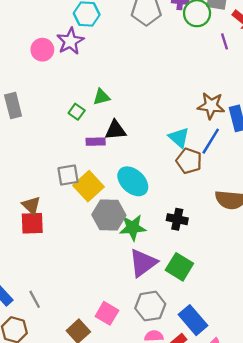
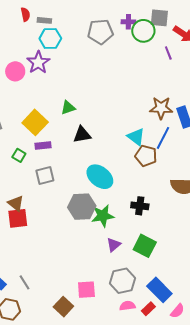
green square: (77, 112) -> (19, 155), moved
purple rectangle: (96, 142) -> (43, 145), moved
yellow square: (89, 186) -> (35, 122), moved
purple triangle: (143, 263) -> (114, 245), size x0.6
pink square: (107, 313) -> (86, 290), turned -30

